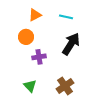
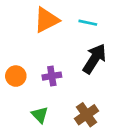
orange triangle: (35, 15) -> (46, 20), size x1.5
orange circle: (26, 37) -> (16, 76), moved

